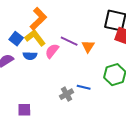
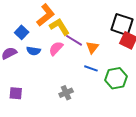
yellow L-shape: (35, 38) -> (59, 27), moved
blue line: (84, 87) -> (91, 68), moved
purple square: (24, 110) -> (16, 93), moved

